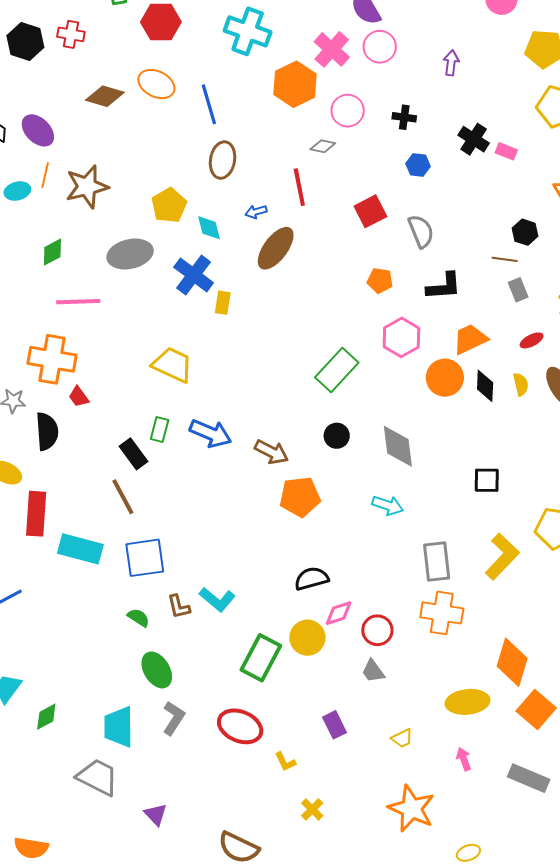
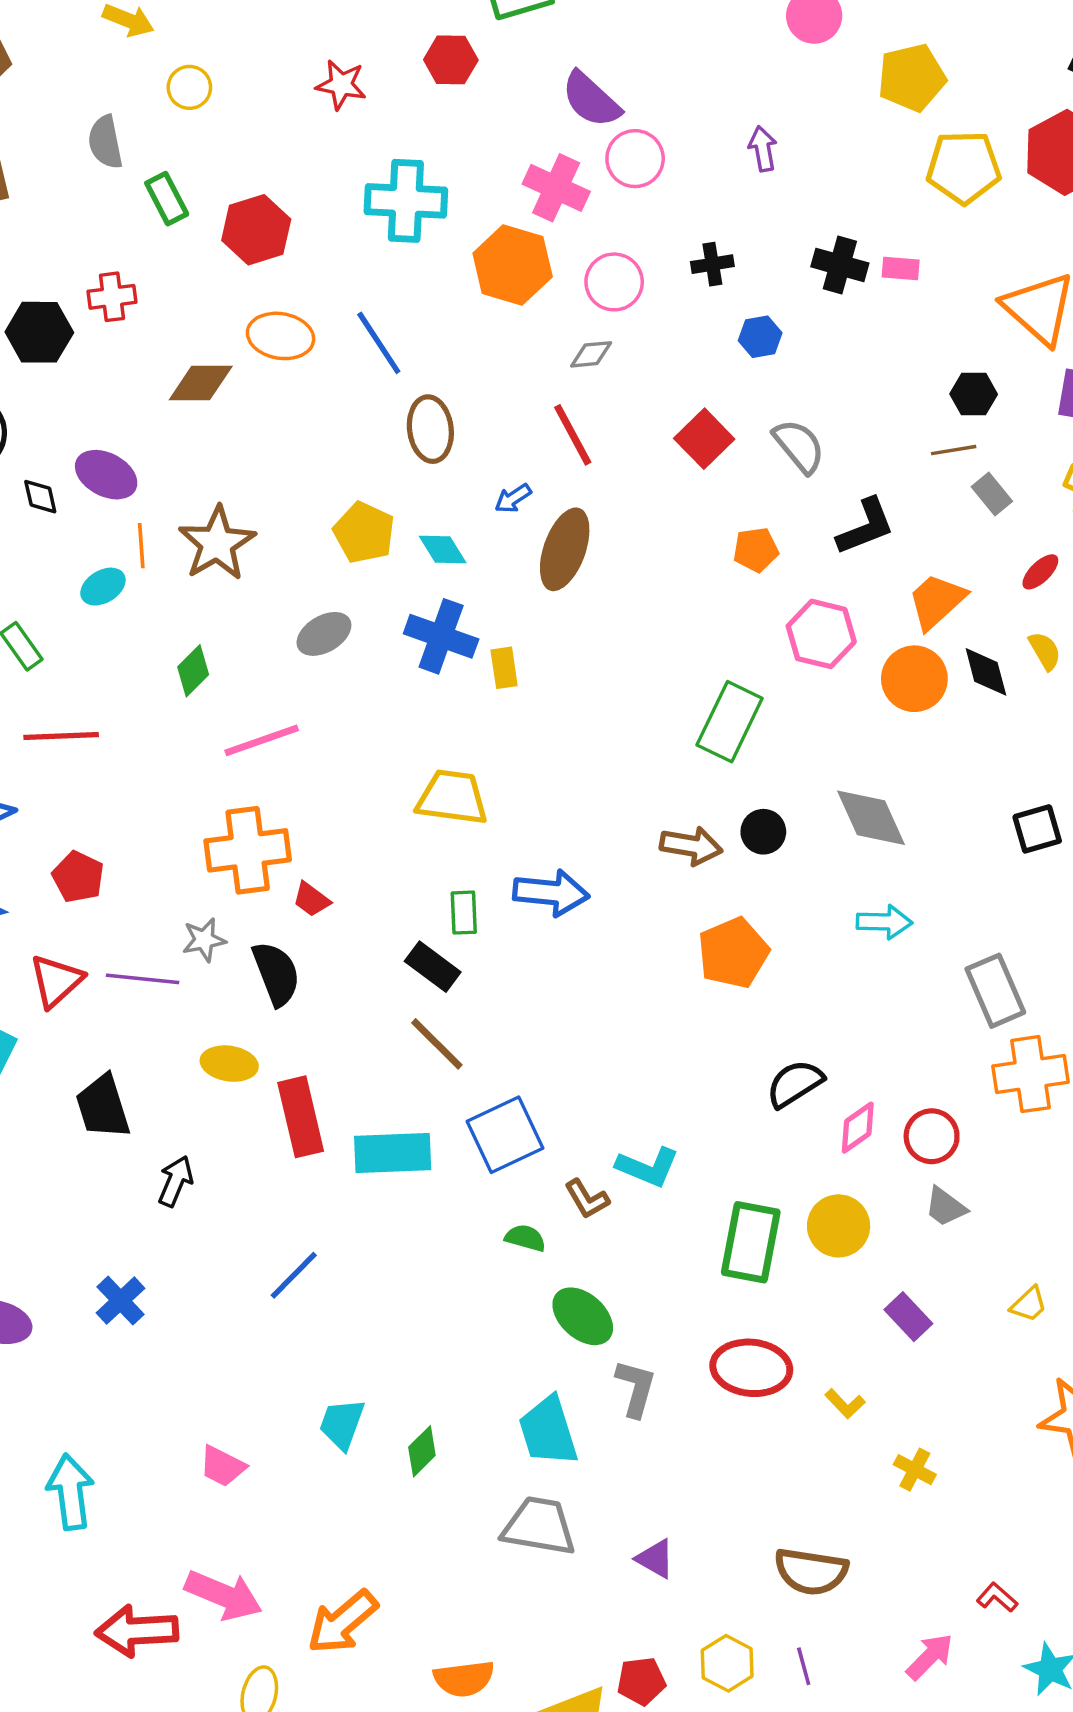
gray ellipse: (130, 254) -> (324, 634), size x0.7
brown arrow: (271, 452) -> (691, 846), moved
yellow circle: (307, 638) -> (839, 1226), moved

